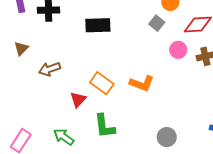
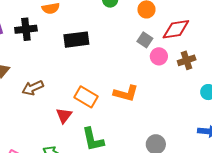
gray square: (157, 23) -> (145, 40), moved

